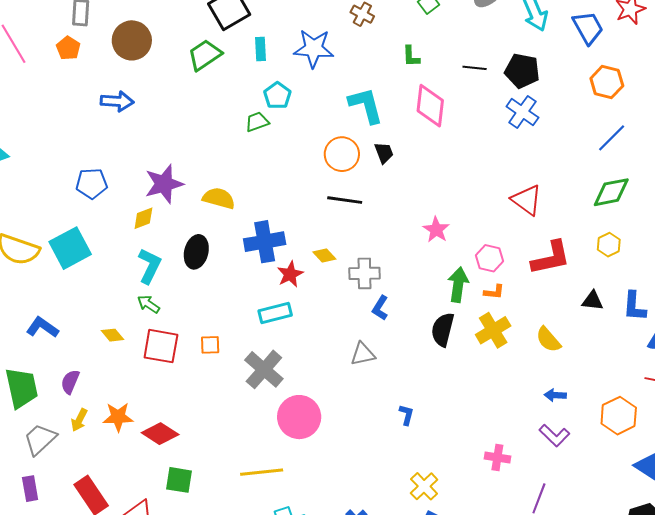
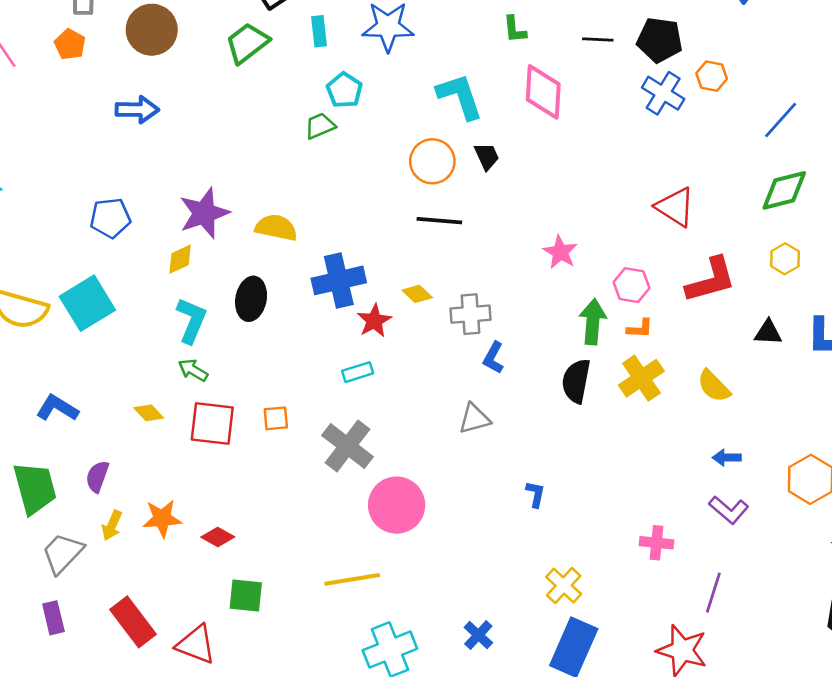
orange hexagon: (607, 82) -> (712, 76), moved, size x0.7
cyan rectangle: (275, 313) -> (358, 372), size x0.7
red diamond: (160, 434) -> (218, 537), size x0.7

